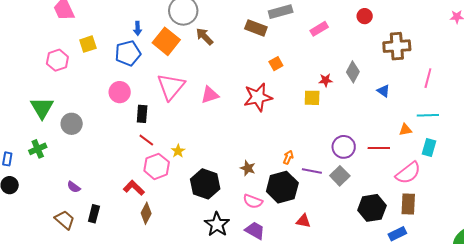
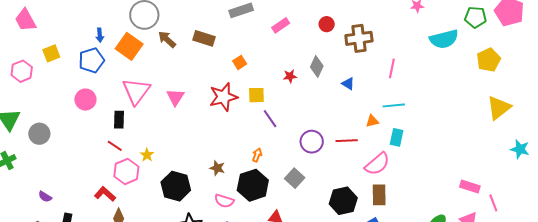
red circle: (365, 16) -> (327, 24), moved
brown rectangle: (256, 28) -> (204, 38), moved
pink triangle: (210, 95) -> (175, 97), turned -36
yellow square: (312, 98) -> (256, 95), moved
black rectangle: (142, 114) -> (119, 120), moved
purple line: (312, 171) -> (270, 119), moved, turned 48
gray square: (340, 176) -> (295, 178), moved

